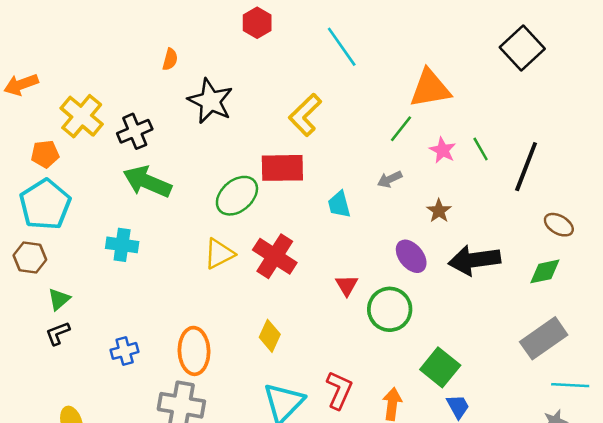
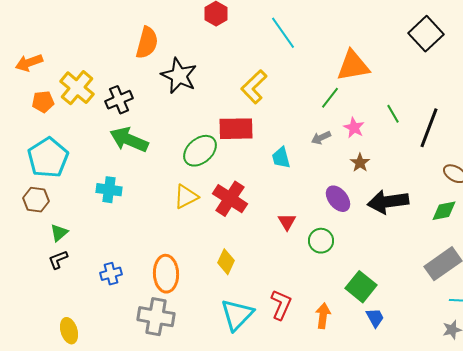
orange semicircle: (170, 59) -> (147, 43), size x1.8
pink star: (443, 150) -> (354, 128), moved
orange pentagon: (45, 154) -> (43, 102), moved
green circle: (390, 309) -> (321, 241), size x0.7

